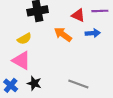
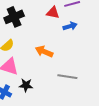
orange arrow: (63, 34) -> (44, 52), moved

